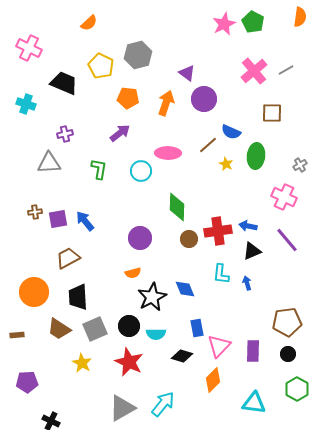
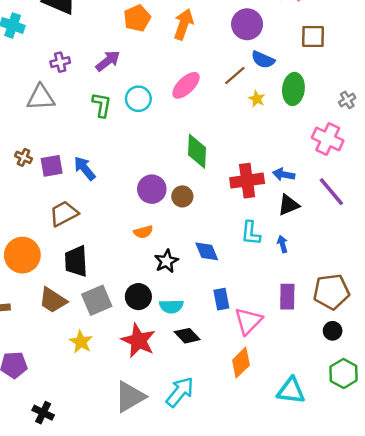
orange pentagon: (128, 98) -> (137, 18), turned -30
purple circle: (204, 99) -> (247, 24), moved
purple arrow: (120, 133) -> (108, 61), moved
pink ellipse: (168, 153) -> (186, 85), turned -45
cyan circle: (141, 171) -> (138, 99), moved
brown cross: (35, 212) -> (24, 157), turned 32
brown circle: (189, 239) -> (182, 196), moved
black star: (152, 297) -> (166, 261), size x0.7
purple rectangle: (253, 351) -> (287, 297), moved
black diamond: (182, 356) -> (187, 336), moved, turned 30

